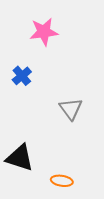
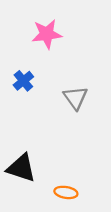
gray triangle: (71, 109) -> (75, 98), moved

